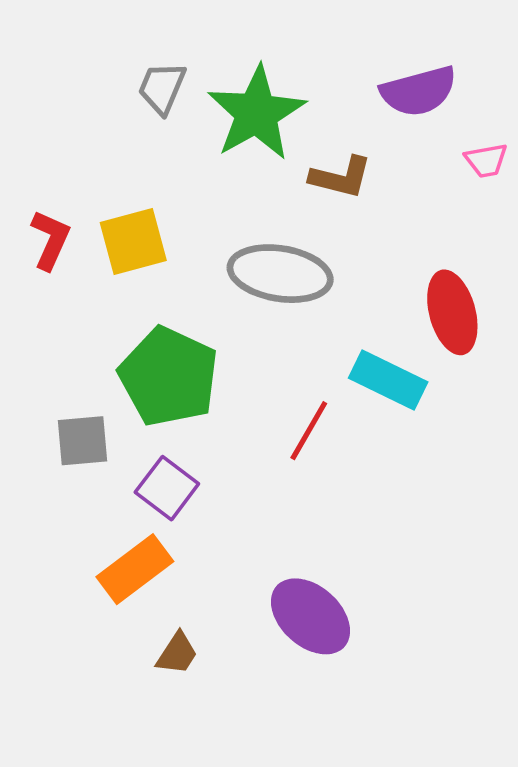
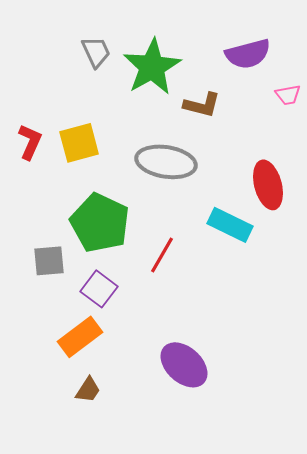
gray trapezoid: (162, 88) -> (96, 52), turned 132
red line: (309, 431) -> (162, 255), moved
brown trapezoid: (177, 654) -> (88, 390), moved

